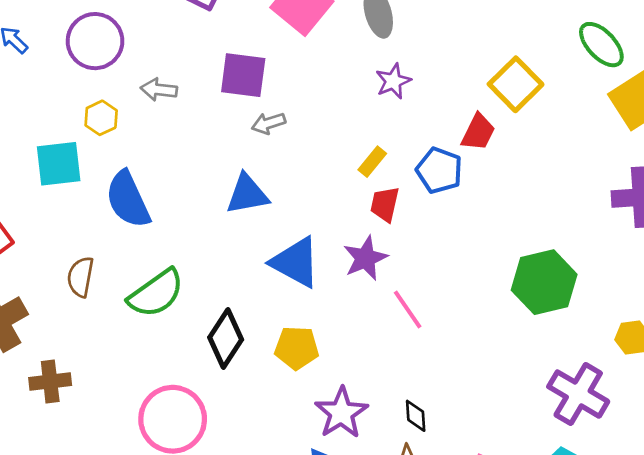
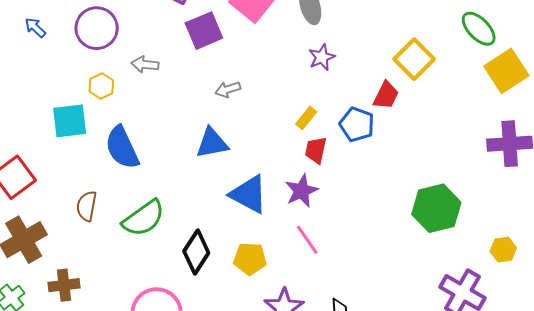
purple square: (243, 75) -> (204, 31), moved, turned -30
pink line: (408, 310) -> (307, 240), moved

